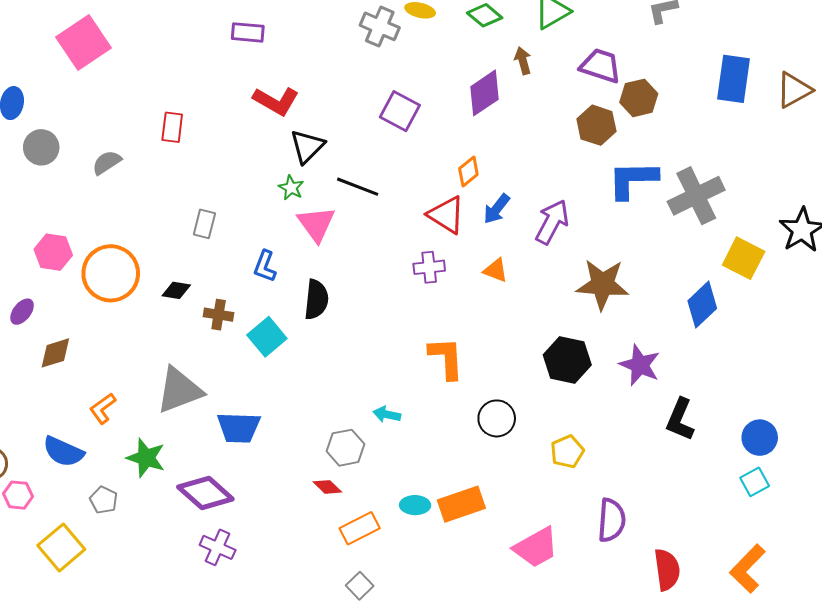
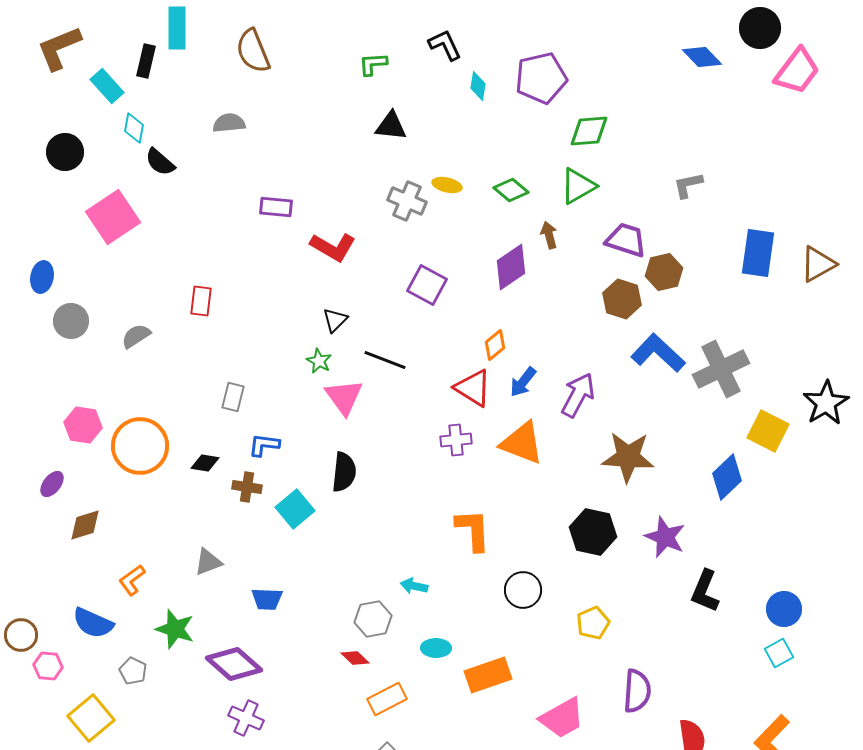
red L-shape: (276, 101) -> (333, 247), moved
black triangle: (307, 146) -> (335, 320), size x0.7
blue L-shape: (633, 180) -> (658, 353), turned 44
blue L-shape: (265, 266) -> (264, 445), moved, turned 76
orange triangle: (496, 270) -> (522, 443), size x1.8
gray triangle: (179, 390) -> (208, 562), size x0.6
blue trapezoid: (239, 427) -> (267, 599), size x0.7
cyan ellipse: (415, 505) -> (436, 648), moved

